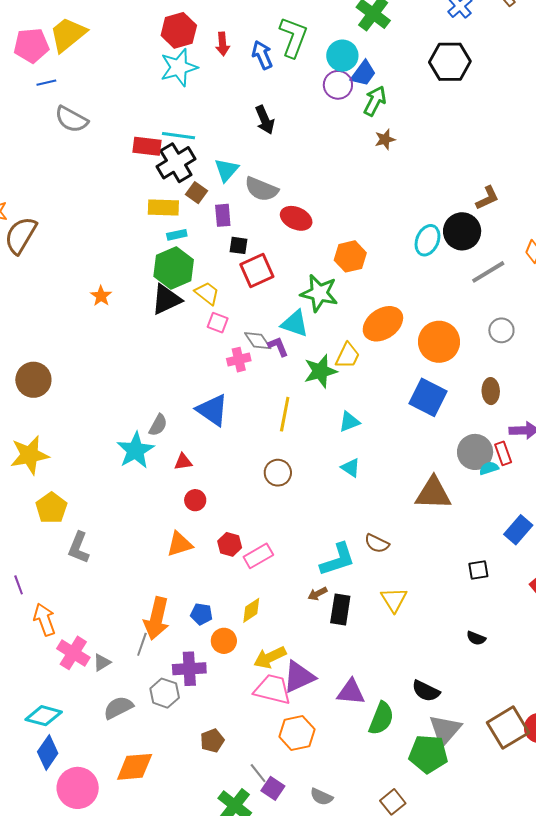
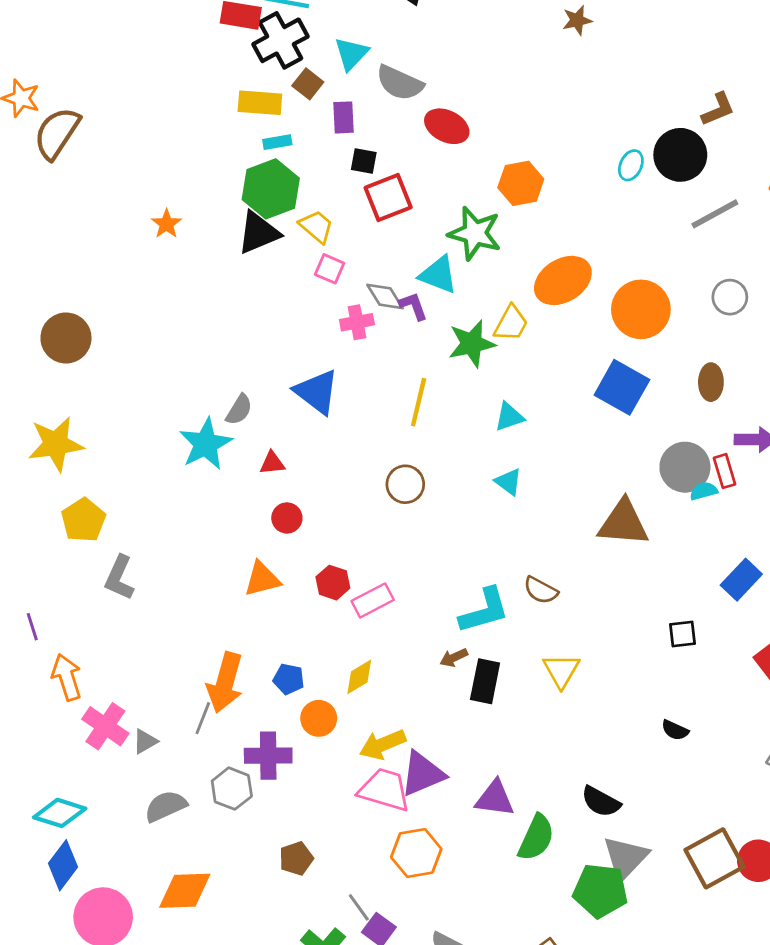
cyan ellipse: (427, 240) -> (631, 165), size x0.7

